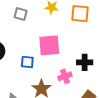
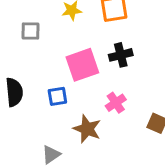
black cross: (85, 62) -> (121, 55), moved

